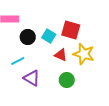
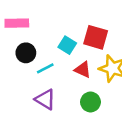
black circle: (28, 37) -> (26, 53), moved
cyan line: (18, 61) -> (45, 68), moved

